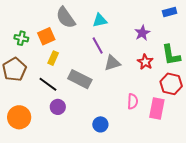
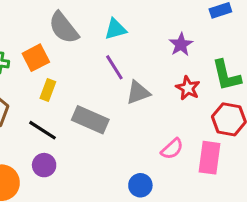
pink semicircle: (133, 101) -> (172, 149), turned 49
purple circle: (58, 107) -> (44, 165), moved
blue circle: (100, 124) -> (140, 185), moved

